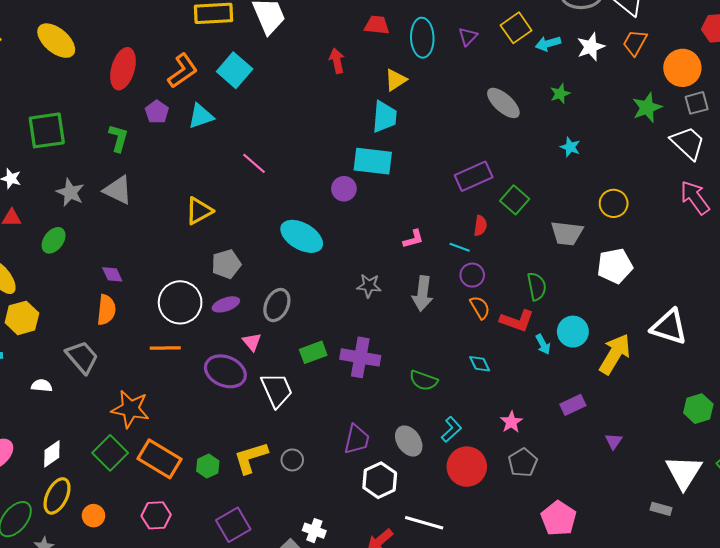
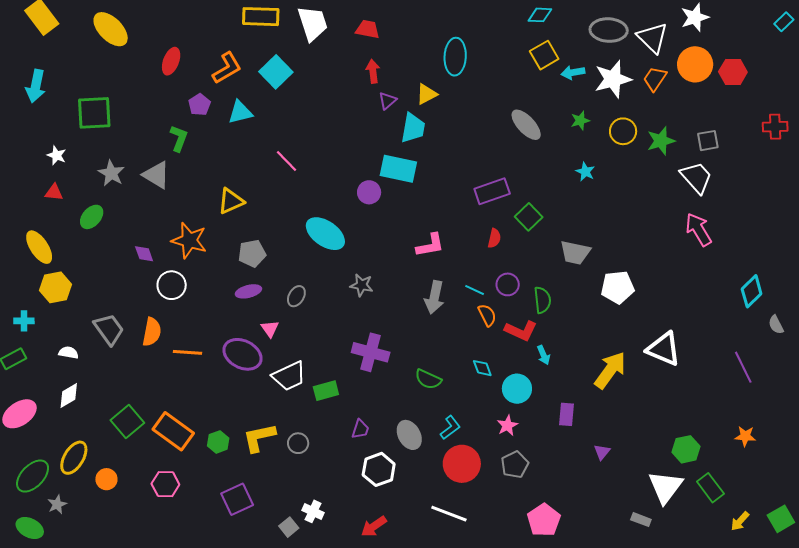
red trapezoid: (377, 25) -> (368, 29), moved
purple triangle: (468, 37) -> (387, 101), moved
white star: (591, 47) -> (613, 79), size x1.4
orange circle: (682, 68) -> (695, 64), moved
red ellipse: (123, 69) -> (171, 61), size x0.7
green L-shape: (118, 138) -> (179, 138), moved
yellow circle: (614, 203) -> (623, 131), moved
pink L-shape: (413, 239) -> (430, 245), size x1.4
cyan line: (460, 247) -> (475, 290), moved
purple circle: (472, 275) -> (508, 284), moved
gray star: (369, 286) -> (362, 285), moved
white circle: (180, 302) -> (172, 285), moved, size x0.7
gray ellipse: (277, 305) -> (296, 296), size x0.7
orange semicircle: (106, 310) -> (152, 332), moved
cyan circle: (573, 332) -> (517, 389), moved
orange line: (165, 348) -> (187, 352), moved
green rectangle: (313, 352) -> (326, 391), moved
white trapezoid: (277, 390) -> (289, 376), turned 84
purple rectangle: (573, 405) -> (567, 414), turned -65
orange star: (130, 409) -> (189, 240), moved
green hexagon: (698, 409) -> (686, 449), moved
purple trapezoid: (357, 439) -> (360, 429), size x0.7
white diamond: (52, 454) -> (69, 396), moved
white line: (424, 523) -> (449, 514), moved

